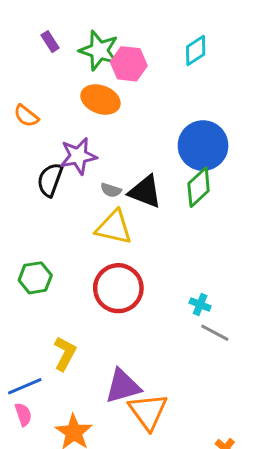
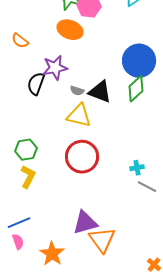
cyan cross: (200, 305) -> (137, 168), turned -32
yellow L-shape: (65, 354) -> (28, 177), moved

